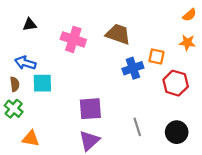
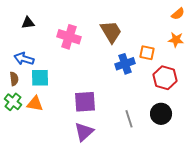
brown trapezoid: (118, 34) -> (111, 32), turned 40
black circle: (177, 132) -> (161, 114), moved
orange triangle: (31, 139) -> (35, 104), moved

